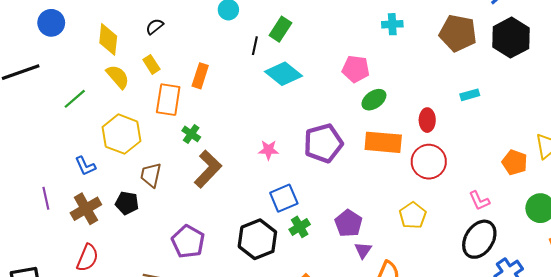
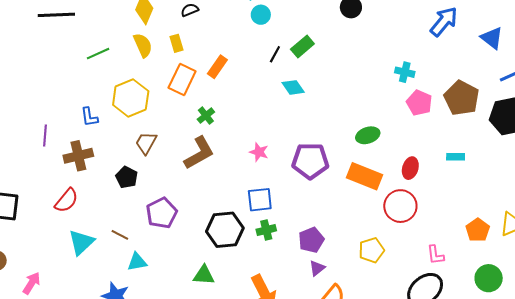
pink pentagon: (356, 69) -> (419, 103), moved
cyan diamond: (283, 74) -> (293, 87), size x0.7
green cross: (191, 134) -> (206, 116), moved
black pentagon: (127, 203) -> (127, 177), moved

